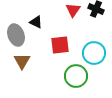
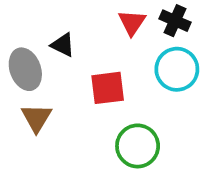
cyan circle: (94, 53) -> (177, 69), moved

